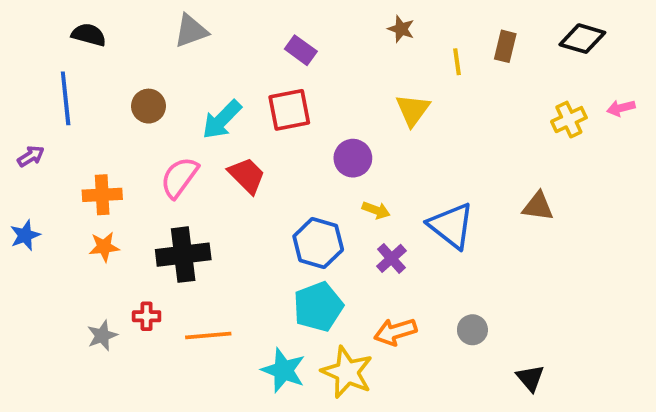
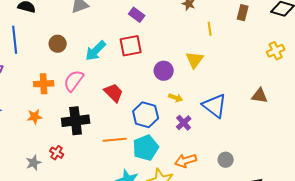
yellow line: (457, 62) -> (210, 29), moved
yellow triangle: (413, 110) -> (195, 60), moved
red trapezoid: (247, 175) -> (114, 93), moved
orange cross: (102, 195) -> (44, 84), moved
red cross: (147, 316) -> (57, 153), turned 32
orange line: (208, 336) -> (115, 140), moved

